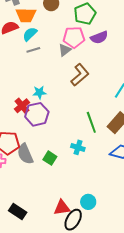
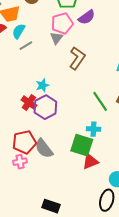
green square: (50, 158) -> (82, 145), moved, size x1.6
red triangle: (62, 208) -> (90, 161), moved

